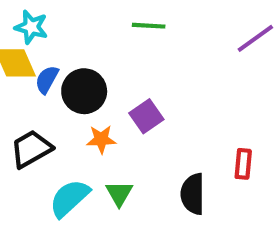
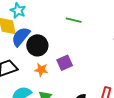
blue semicircle: (47, 80) -> (21, 37), size x1.5

